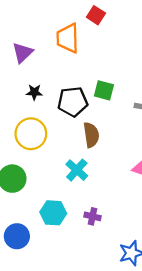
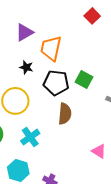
orange trapezoid: (68, 38) -> (51, 48), moved
cyan cross: (77, 170) -> (30, 137), moved

